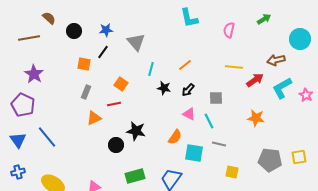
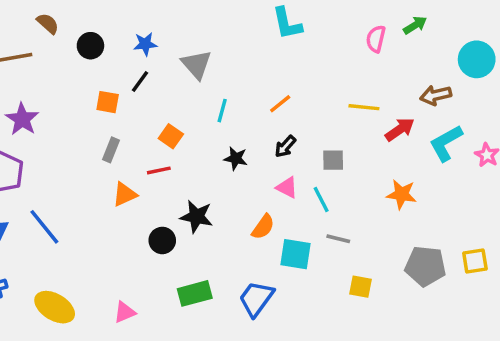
pink semicircle: (229, 30) -> (376, 39), moved
black star: (164, 88) -> (236, 158), moved

